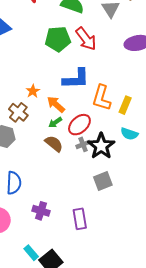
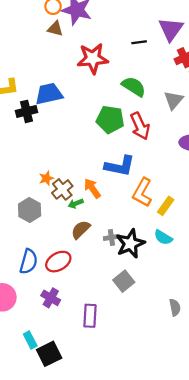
orange star: (33, 91) -> (46, 178), moved
brown cross: (18, 112) -> (62, 189), moved
green arrow: (55, 122) -> (76, 204), moved
red ellipse: (79, 125) -> (58, 262), moved
brown semicircle: (54, 144) -> (81, 230), turned -96
gray square: (103, 181) -> (124, 281), turned -30

